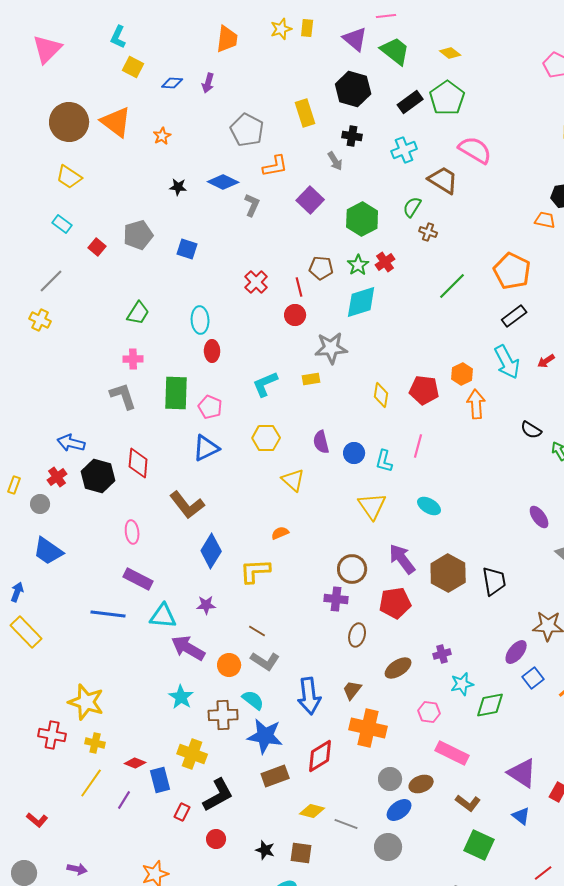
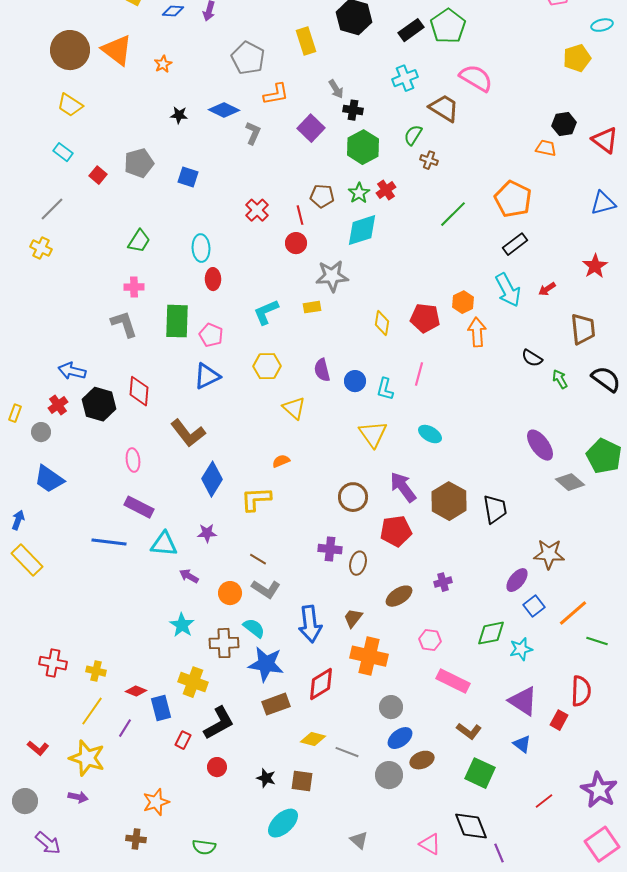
black cross: (352, 136) -> (353, 110), moved
purple ellipse: (539, 517) -> (540, 445), size x1.4
purple cross: (336, 599) -> (330, 549), moved
purple arrow: (188, 648) -> (189, 576), size x0.6
cyan star: (462, 684) -> (521, 649), moved
yellow star: (86, 702) -> (87, 758), moved
brown ellipse: (421, 784) -> (422, 760), moved

